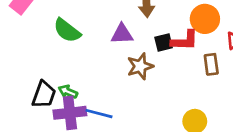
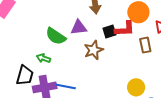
green semicircle: (67, 31) -> (56, 36), moved
green arrow: (68, 92) -> (43, 58), moved

